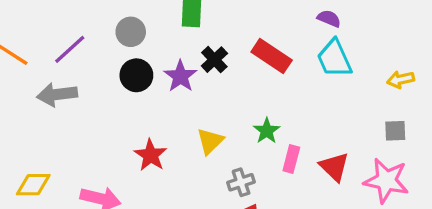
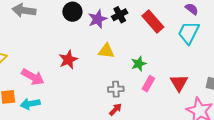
cyan trapezoid: (334, 59) -> (189, 33), turned 35
yellow triangle: (210, 141) -> (106, 51), moved, turned 36
red triangle: (334, 167) -> (179, 83), moved

